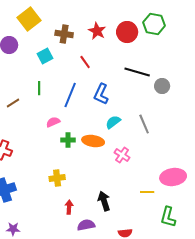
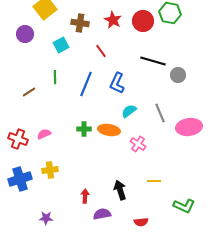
pink semicircle: (53, 122) -> (44, 134), moved
pink ellipse: (173, 177) -> (189, 127), moved
yellow cross: (57, 178) -> (50, 170), moved
yellow line: (147, 192) -> (154, 181), moved
green L-shape: (168, 217) -> (184, 206), turned -80
purple star: (13, 229) -> (46, 218), moved

